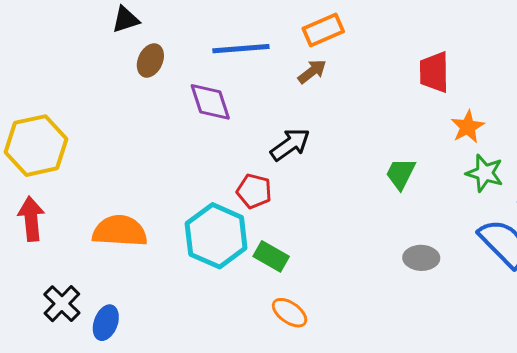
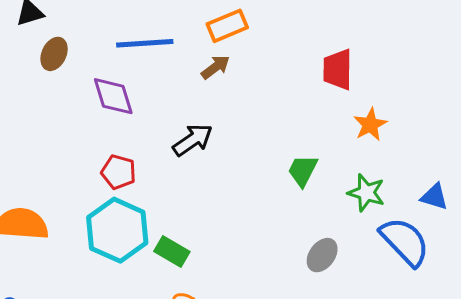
green star: (485, 173) -> (366, 193), moved
red pentagon: (254, 191) -> (119, 172), moved
gray ellipse: (421, 258) -> (322, 255), turned -56

